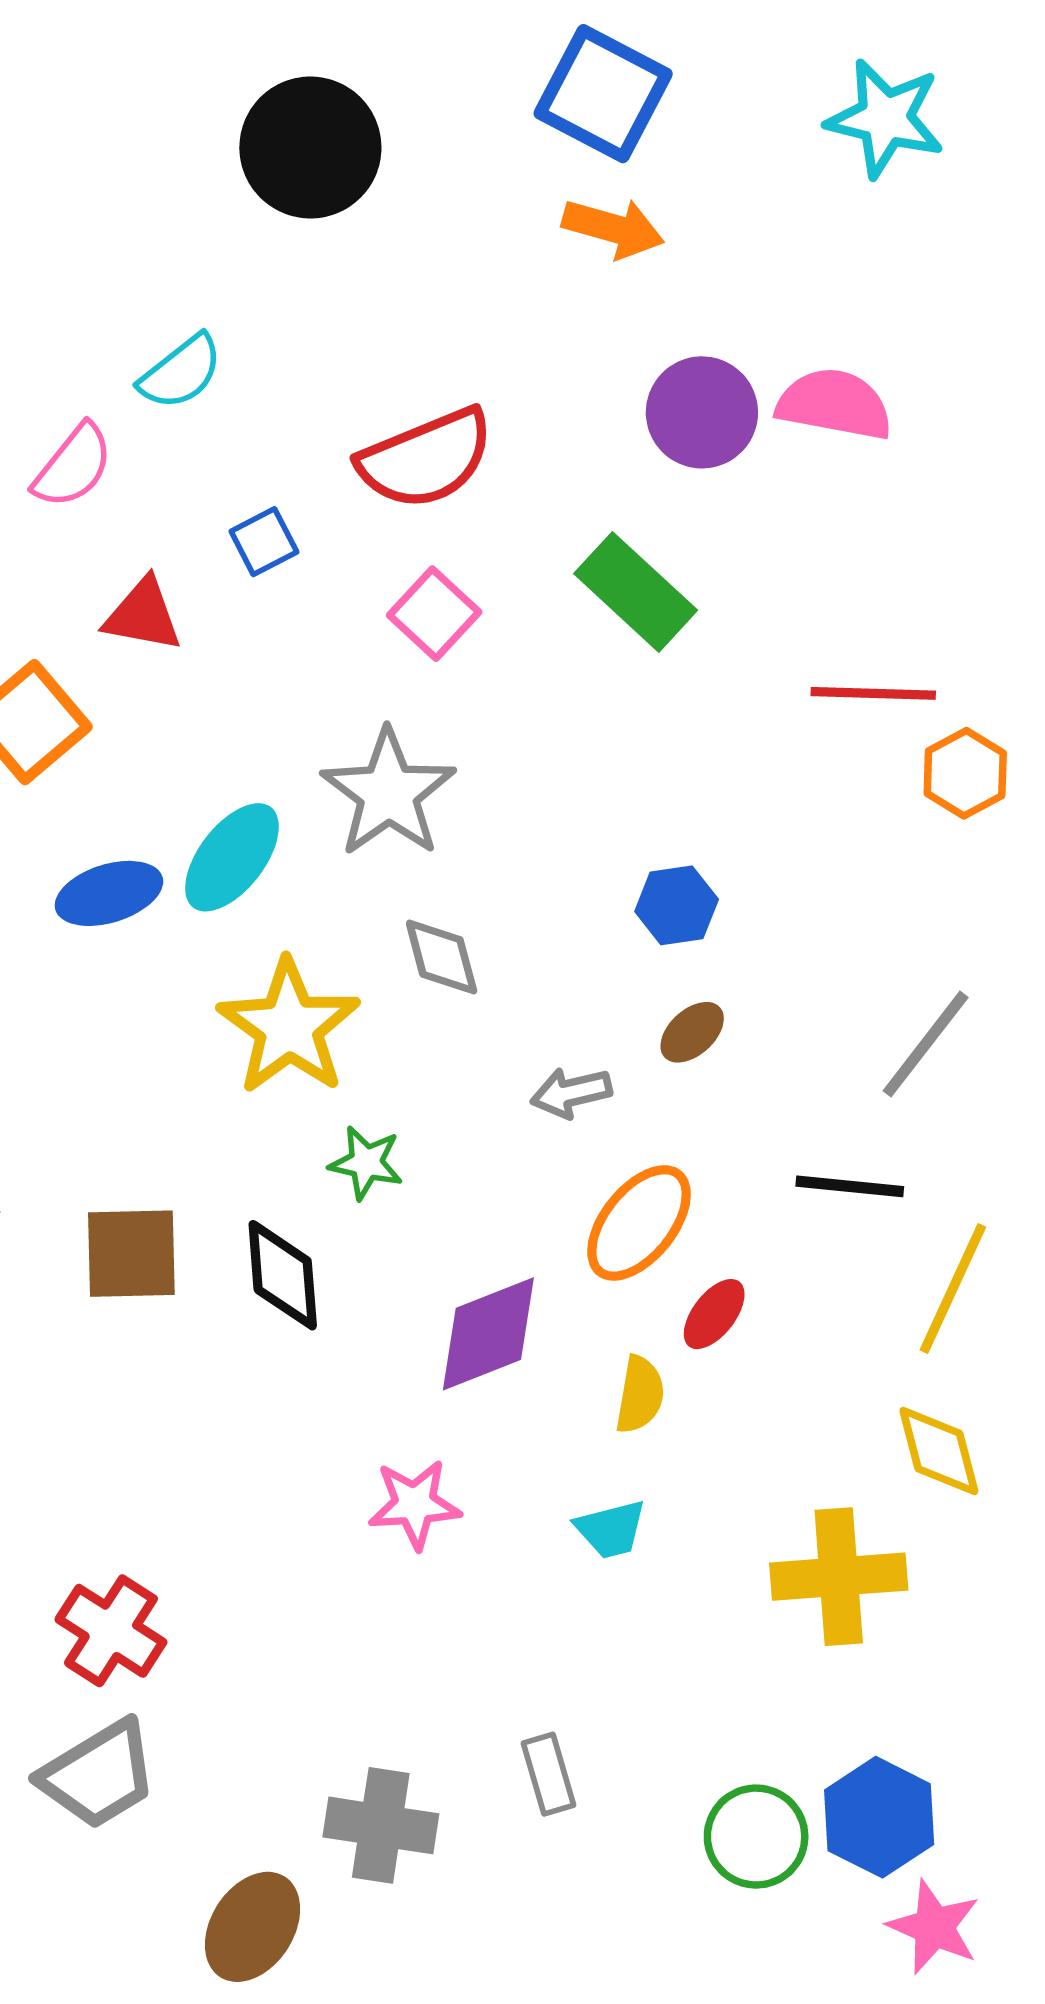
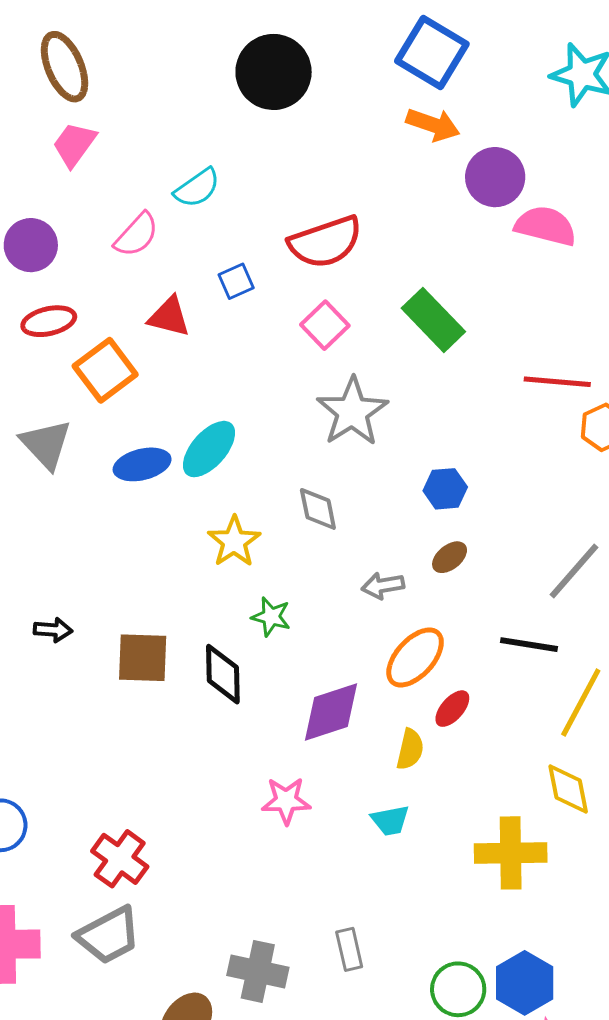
purple circle: (702, 412) -> (495, 177), moved
gray star: (388, 793) -> (352, 412), moved
yellow star: (289, 1027) -> (234, 542), size x0.7

